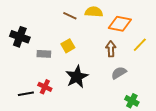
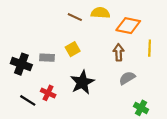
black cross: (20, 37) -> (21, 64), moved
yellow line: (140, 45) -> (150, 48), turned -42
black line: (26, 94) -> (28, 100), turned 42

